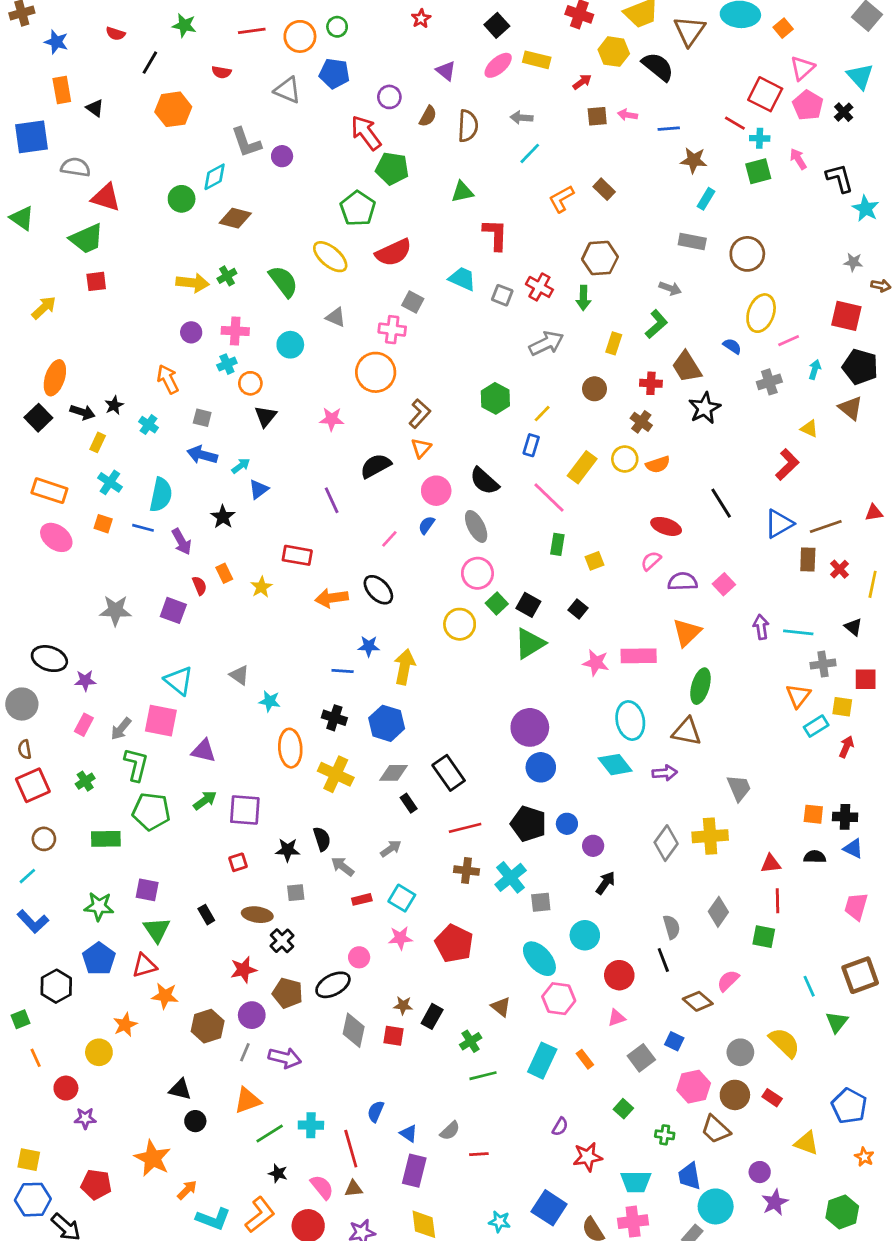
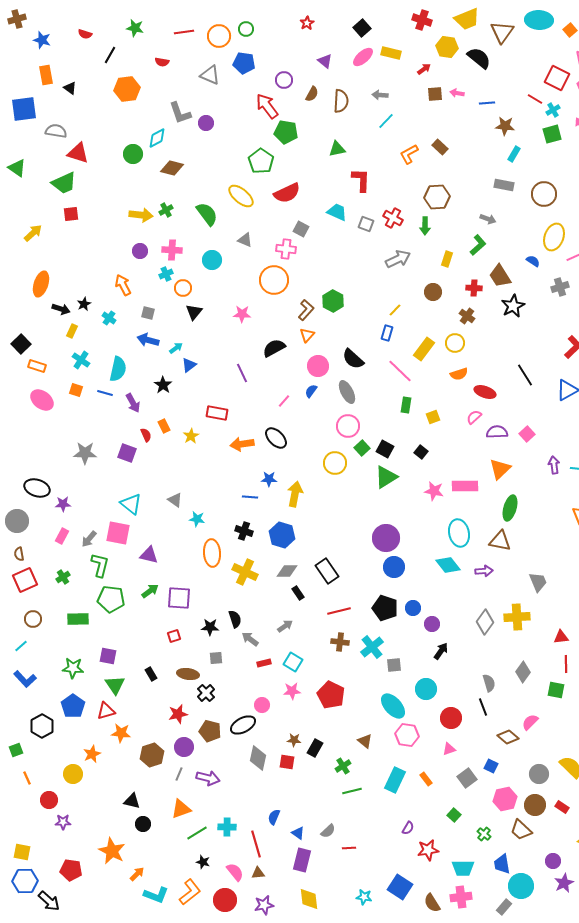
cyan cross: (760, 138) -> (553, 110), turned -32
green hexagon: (495, 398) -> (333, 301), moved
black square: (38, 418) -> (21, 344), moved
orange semicircle: (658, 465) -> (459, 374), moved
orange rectangle: (49, 491) -> (37, 366), size x0.7
green cross: (665, 1135) -> (484, 834), turned 32

